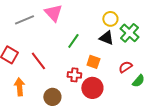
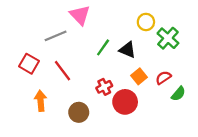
gray line: (24, 20) -> (56, 36), moved
black triangle: (106, 38) -> (127, 50), moved
orange square: (93, 62) -> (139, 76), moved, turned 32
red cross: (74, 75) -> (104, 87), turned -32

